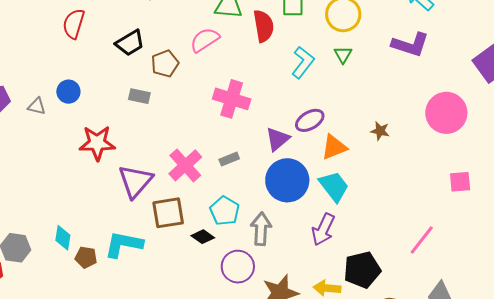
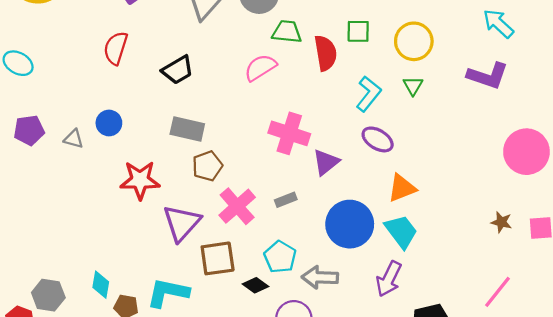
brown pentagon: (165, 64) -> (207, 166), moved
gray rectangle: (139, 96) -> (187, 129), size x1.4
purple ellipse: (310, 120) -> (378, 139), moved, turned 60
brown star: (380, 131) -> (501, 222), moved
purple triangle: (278, 139) -> (326, 162), moved
gray arrow: (261, 229) -> (320, 277), turned -92

